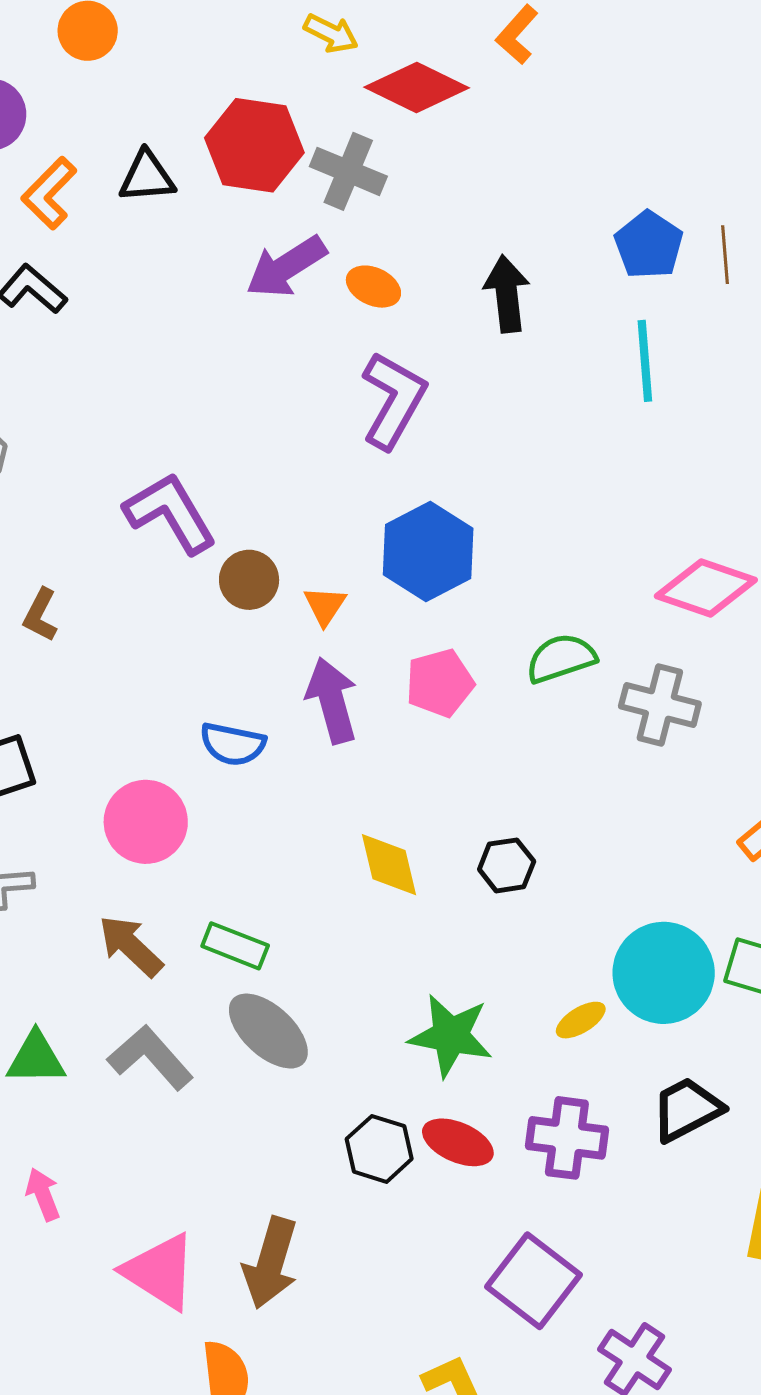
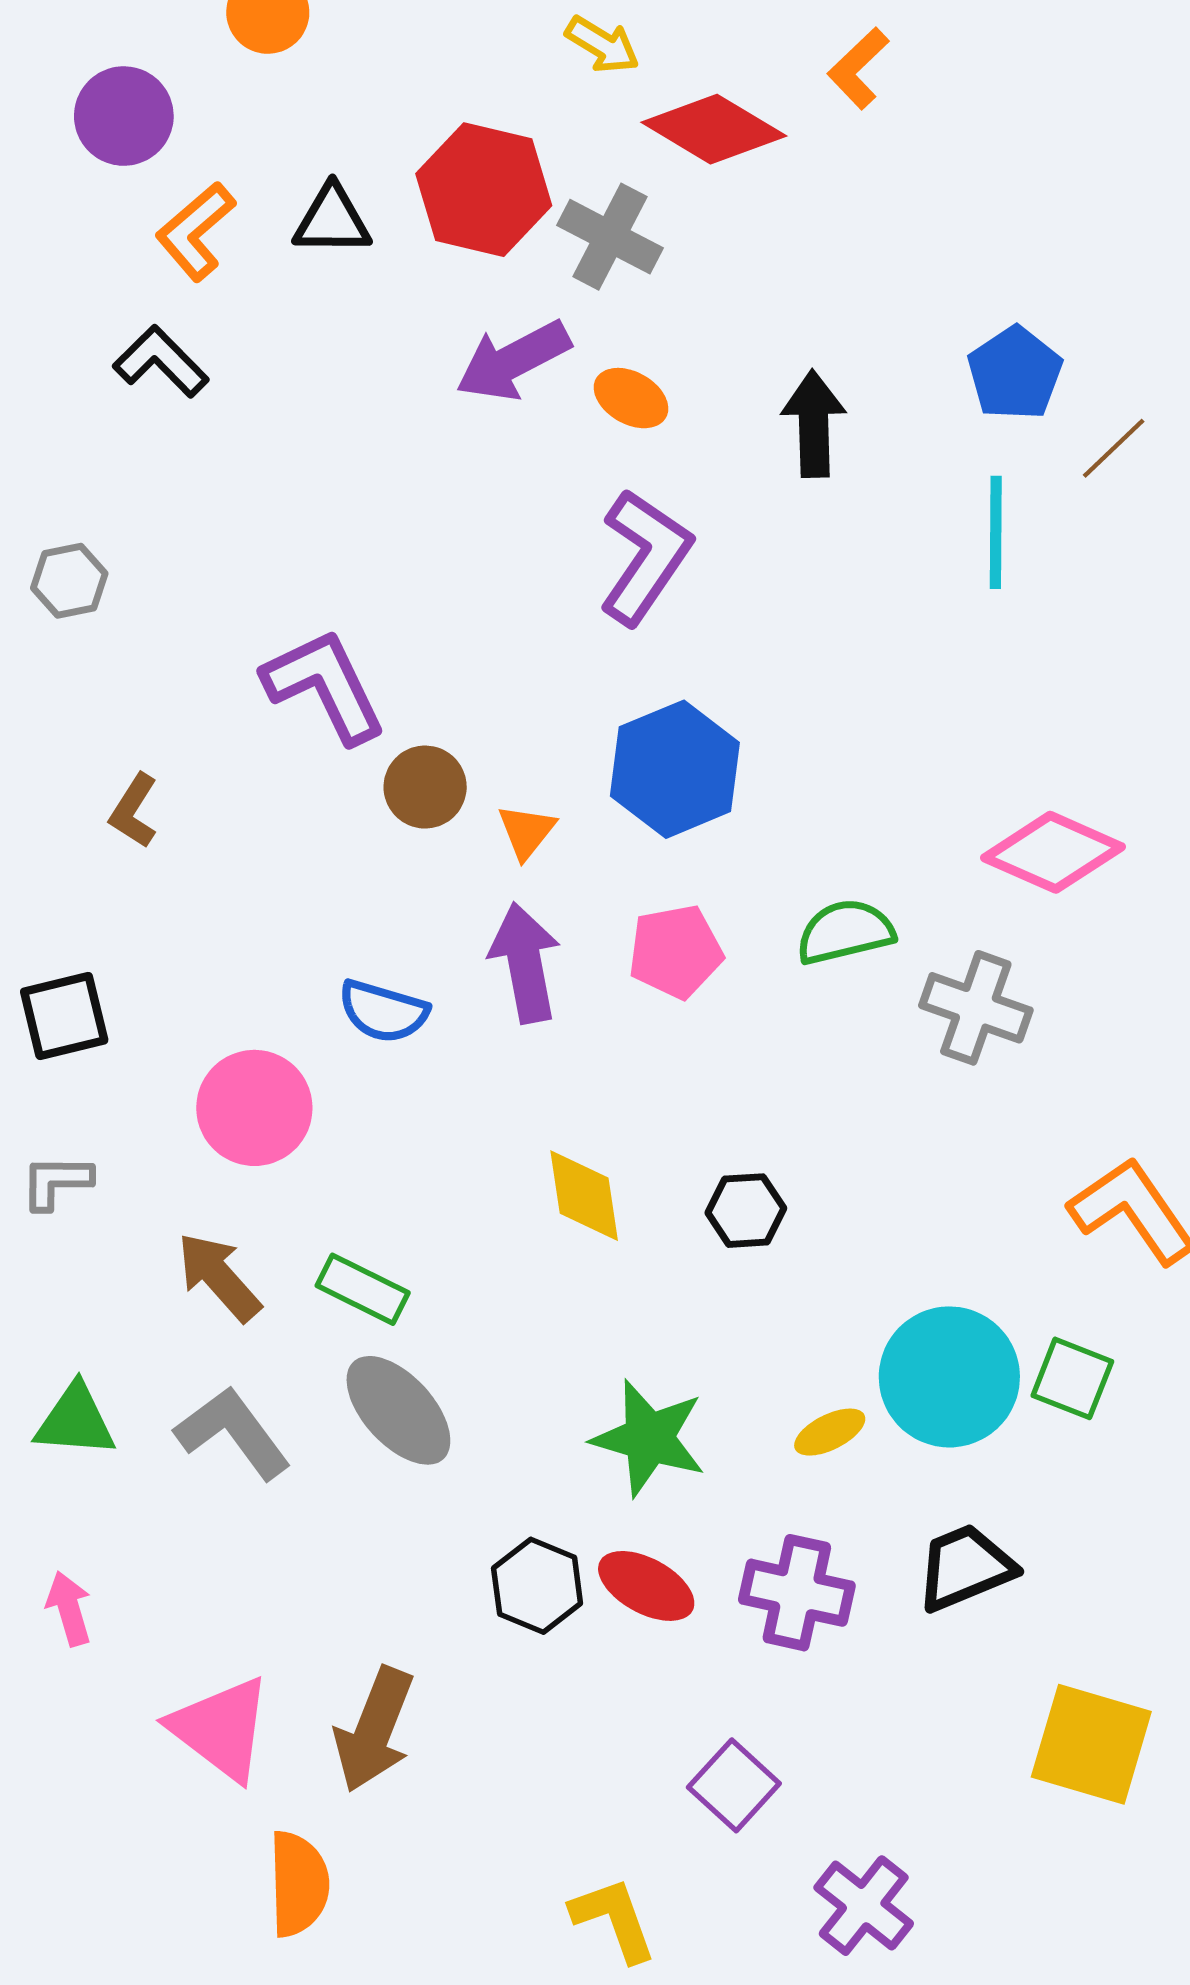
brown line: (725, 255) -> (1114, 448), moved, turned 46
purple square: (534, 1281) -> (734, 1785), size x0.7

